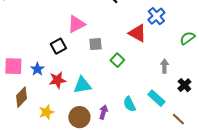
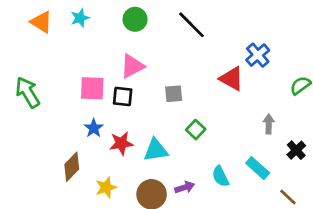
pink triangle: (76, 24) -> (132, 66), moved
black square: (58, 46) -> (123, 96), turned 35
green square: (117, 60) -> (196, 130), moved
pink square: (13, 66) -> (92, 88), moved
purple arrow: (103, 112) -> (185, 187), turned 56

